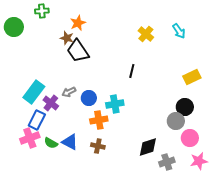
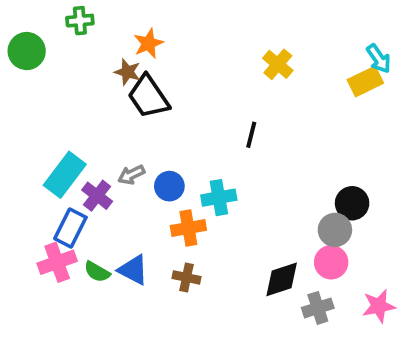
cyan arrow: (179, 31) -> (379, 59), moved
yellow rectangle: (192, 77) -> (365, 81), moved
pink circle: (190, 138) -> (331, 262), moved

